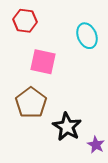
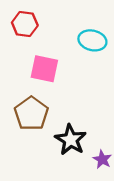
cyan ellipse: (87, 36) -> (92, 40), turned -55

